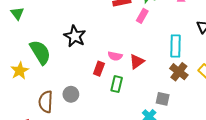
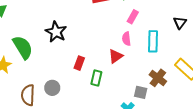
pink rectangle: (142, 16) -> (133, 17), moved
pink semicircle: (115, 56) -> (126, 39), moved, turned 72
brown cross: (179, 72) -> (158, 78), moved

